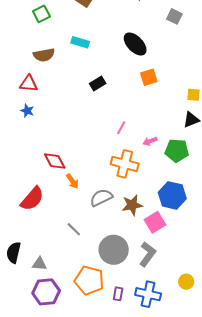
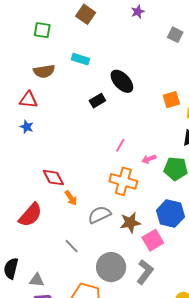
green square: (41, 14) -> (42, 30), turned 36
black ellipse: (135, 44) -> (122, 81), moved
orange square: (149, 77) -> (171, 100), moved

